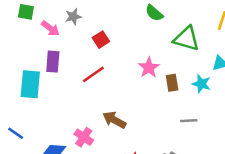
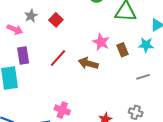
red square: (101, 40) -> (56, 20), moved
brown arrow: (114, 120) -> (88, 63), moved

